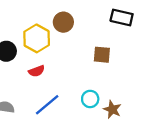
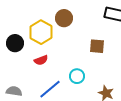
cyan circle: (90, 99) -> (77, 76), moved

